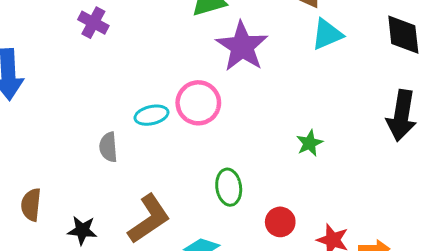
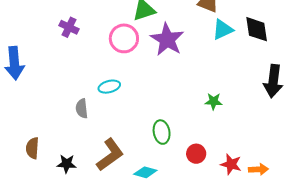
black diamond: (403, 35) -> (257, 29), moved
pink circle: (198, 103) -> (124, 38), moved
green star: (309, 143) -> (214, 101), turned 30

